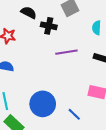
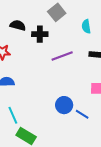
blue circle: (43, 104) -> (64, 105), moved, size x0.7

